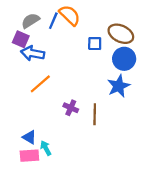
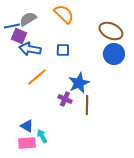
blue line: (53, 21) -> (12, 26), moved, turned 56
blue square: (95, 44) -> (63, 50), moved
blue star: (119, 86) -> (79, 83), moved

